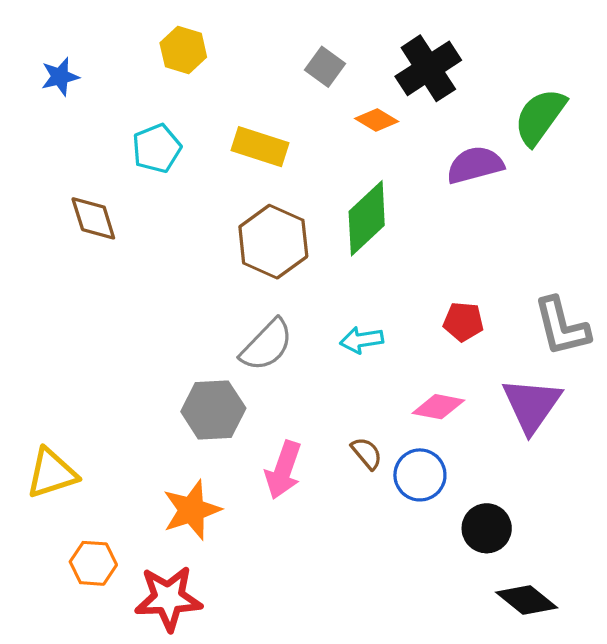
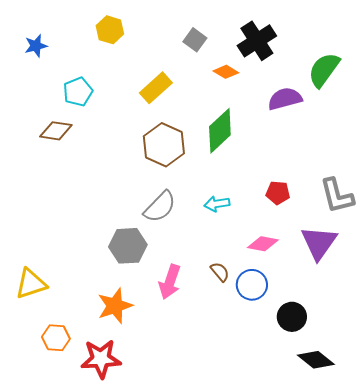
yellow rectangle: (260, 147) -> (156, 88), turned -60
cyan pentagon: (157, 148) -> (78, 92), moved
brown diamond: (93, 218) -> (56, 131), turned -64

